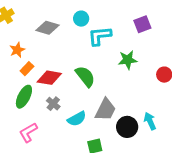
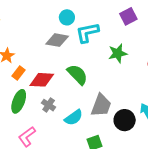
gray diamond: (47, 28) -> (57, 40), moved

